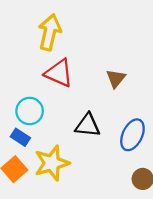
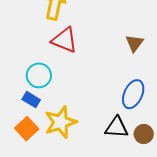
brown triangle: (116, 78) -> (134, 43), moved
black triangle: (88, 125) -> (117, 127), moved

